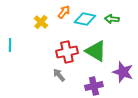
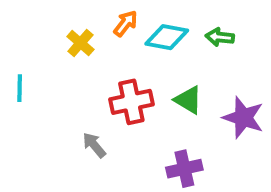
green triangle: (96, 51) -> (188, 100), size x0.7
purple star: (123, 72) -> (243, 118), moved
gray arrow: (59, 75) -> (94, 145), moved

